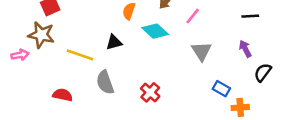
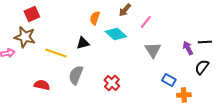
black line: (250, 16) -> (205, 42), moved
gray semicircle: (105, 82) -> (76, 75), turned 42

